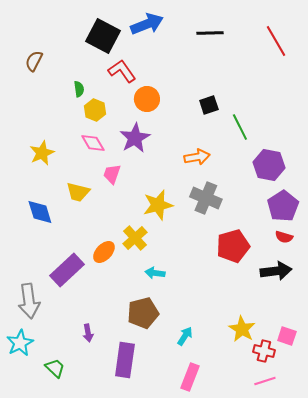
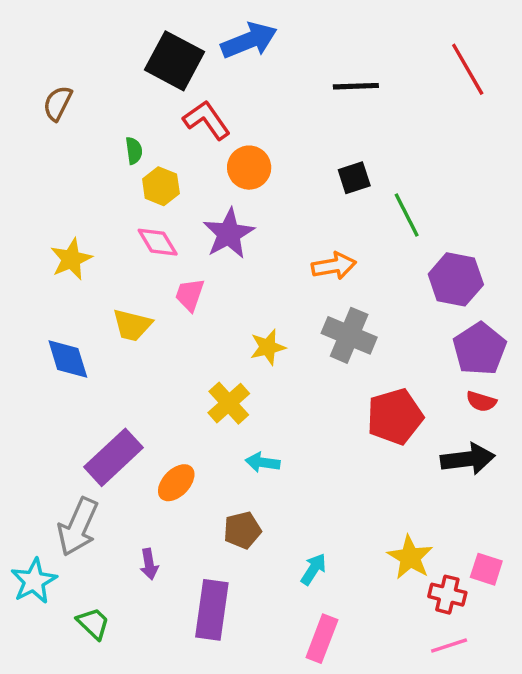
black line: (210, 33) -> (356, 86), moved
yellow star: (158, 205) -> (268, 347), size x0.7
orange ellipse: (104, 252) -> (176, 483), moved
gray arrow: (29, 301) -> (78, 527), moved, turned 32
brown pentagon: (143, 313) -> (242, 530), size x0.7

